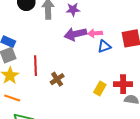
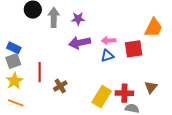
pink arrow: (95, 33) -> (109, 41), moved
yellow rectangle: (100, 89) -> (102, 97), size x1.5

